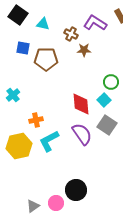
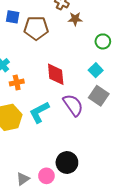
green circle: (111, 82) -> (103, 41), moved
red diamond: (81, 104) -> (56, 74), moved
orange cross: (36, 120) -> (17, 82), moved

